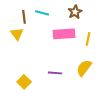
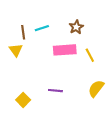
cyan line: (42, 13) -> (42, 28), turned -32
yellow line: (88, 39) -> (90, 55), turned -40
yellow semicircle: (84, 68) -> (96, 88), moved

